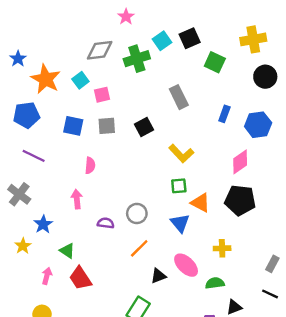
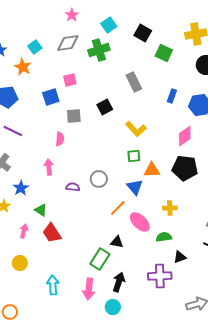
pink star: (126, 17) -> (72, 15), moved
black square: (190, 38) -> (143, 33), turned -36
cyan square: (162, 41) -> (109, 25), moved
orange star: (46, 79) -> (23, 67), size x0.7
cyan square: (80, 80) -> (35, 47), moved
blue square: (73, 126) -> (51, 97), moved, turned -30
gray square: (107, 126) -> (74, 116), moved
orange triangle: (200, 203) -> (152, 170), turned -30
orange line: (139, 248) -> (118, 208), moved
black triangle: (158, 276) -> (117, 242), moved, turned 32

